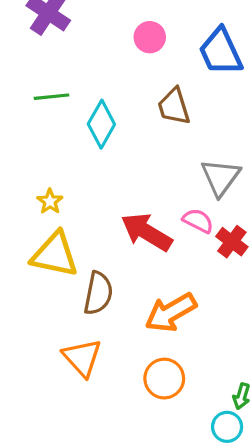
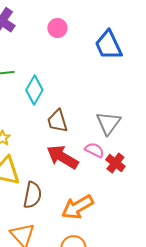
pink circle: (150, 37) -> (57, 28), moved
brown trapezoid: (174, 106) -> (57, 121), moved

